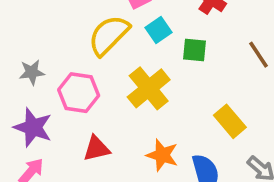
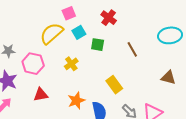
yellow cross: (149, 88) -> (71, 64), size x0.6
orange star: (162, 155) -> (76, 101), turned 30

